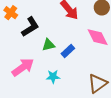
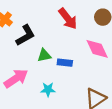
blue rectangle: (68, 51) -> (65, 63), turned 48

